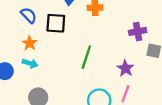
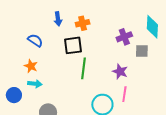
blue semicircle: (29, 15) -> (35, 40), moved
black square: (56, 23) -> (73, 45), moved

